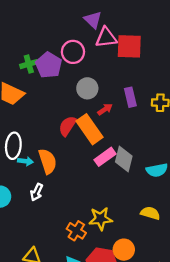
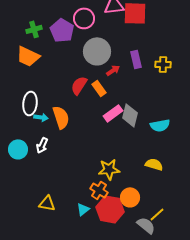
green cross: (29, 64) -> (34, 29), moved
gray circle: (87, 88) -> (97, 51), size x1.4
orange rectangle: (90, 129) -> (99, 88), size x0.6
white arrow: (37, 192) -> (42, 145), moved
orange cross: (76, 231) -> (99, 190), moved

